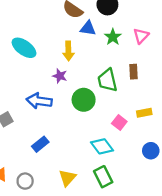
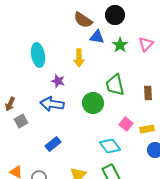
cyan ellipse: (24, 48) -> (38, 55), turned 45
brown rectangle: (133, 72) -> (148, 93), moved
purple star: (60, 76) -> (58, 81), moved
yellow rectangle: (144, 113) -> (147, 129), moved

